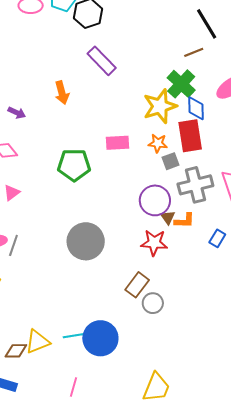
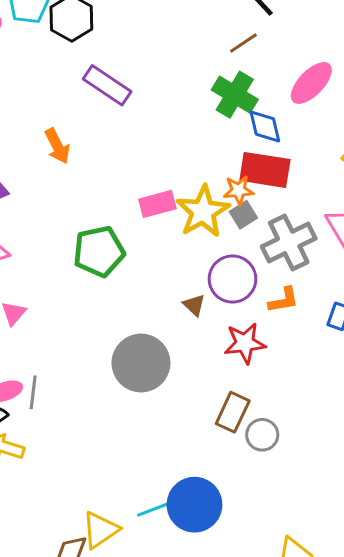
yellow star: (160, 106) -> (203, 211), moved
red rectangle: (190, 136) -> (265, 170), turned -60
orange star: (158, 143) -> (239, 190), moved
brown triangle: (168, 217) -> (194, 305), moved

